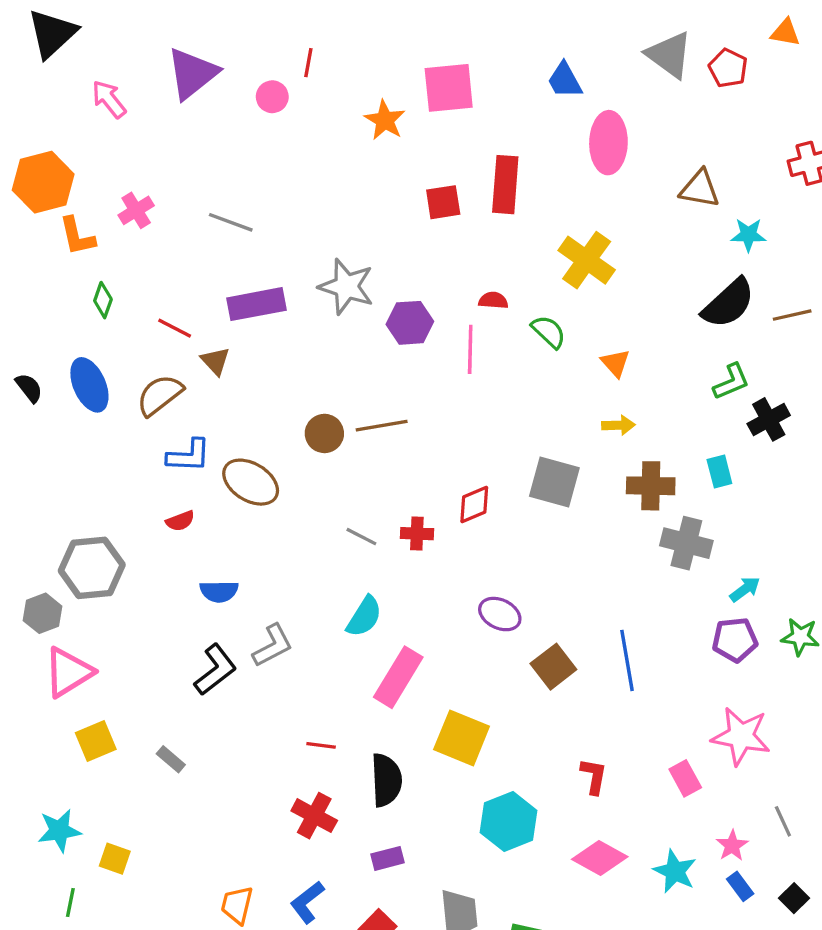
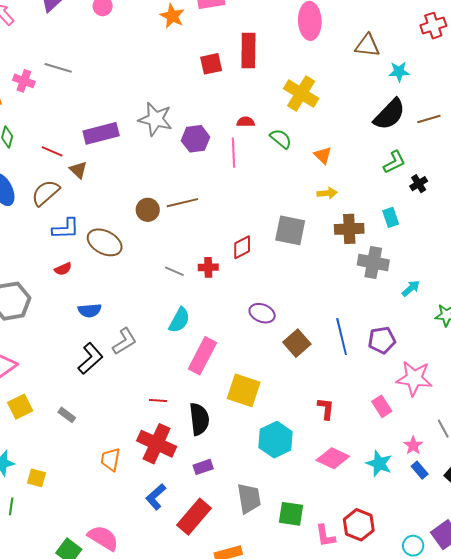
pink cross: (136, 210) -> (24, 81), turned -35
gray line: (231, 222) -> (58, 68), moved
black cross: (769, 419) -> (419, 184), size x0.7
purple pentagon: (735, 640) -> (382, 340), moved
red cross: (314, 816) -> (157, 444), size x1.4
orange trapezoid: (237, 905) -> (110, 459), moved

